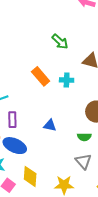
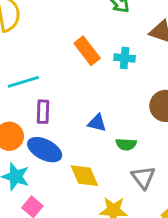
green semicircle: (84, 137) -> (126, 144), moved
yellow diamond: (30, 176) -> (84, 176), moved, turned -30

